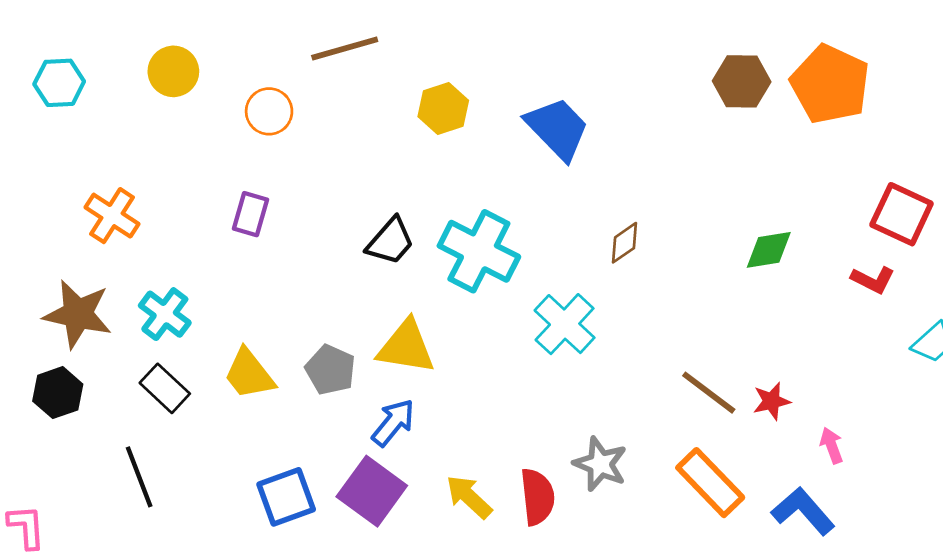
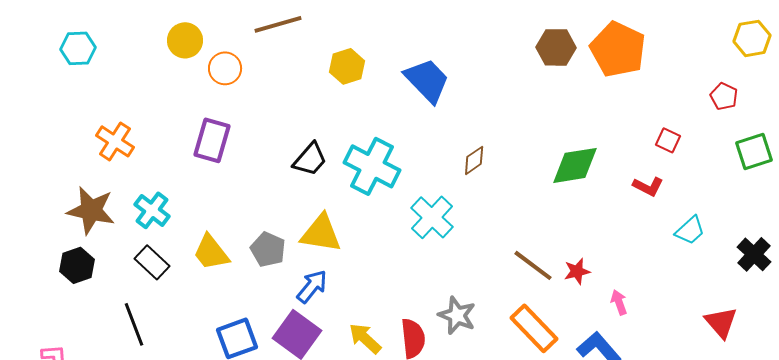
yellow circle: (173, 71) -> (185, 40), moved
purple rectangle: (250, 214) -> (212, 140), size x1.4
red square: (902, 214) -> (668, 140), size x0.6
green diamond: (769, 250) -> (575, 165), size x1.4

